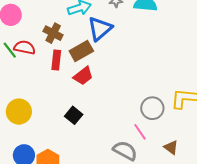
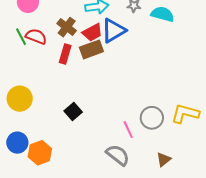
red trapezoid: (83, 76) -> (92, 32), moved
pink line: (140, 132) -> (128, 130), moved
brown triangle: (171, 147) -> (164, 159), turned 35

